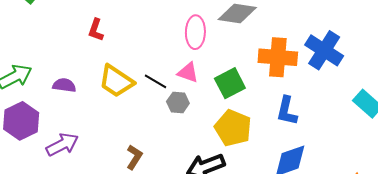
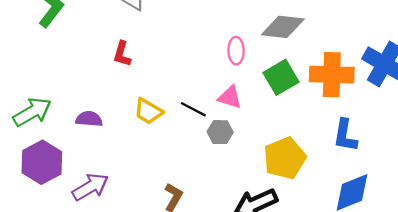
pink ellipse: (195, 32) -> (236, 51), size x0.7
yellow trapezoid: (116, 81) -> (148, 111), size x0.7
green square: (230, 83) -> (281, 77), moved
yellow pentagon: (233, 128) -> (285, 158), turned 30

